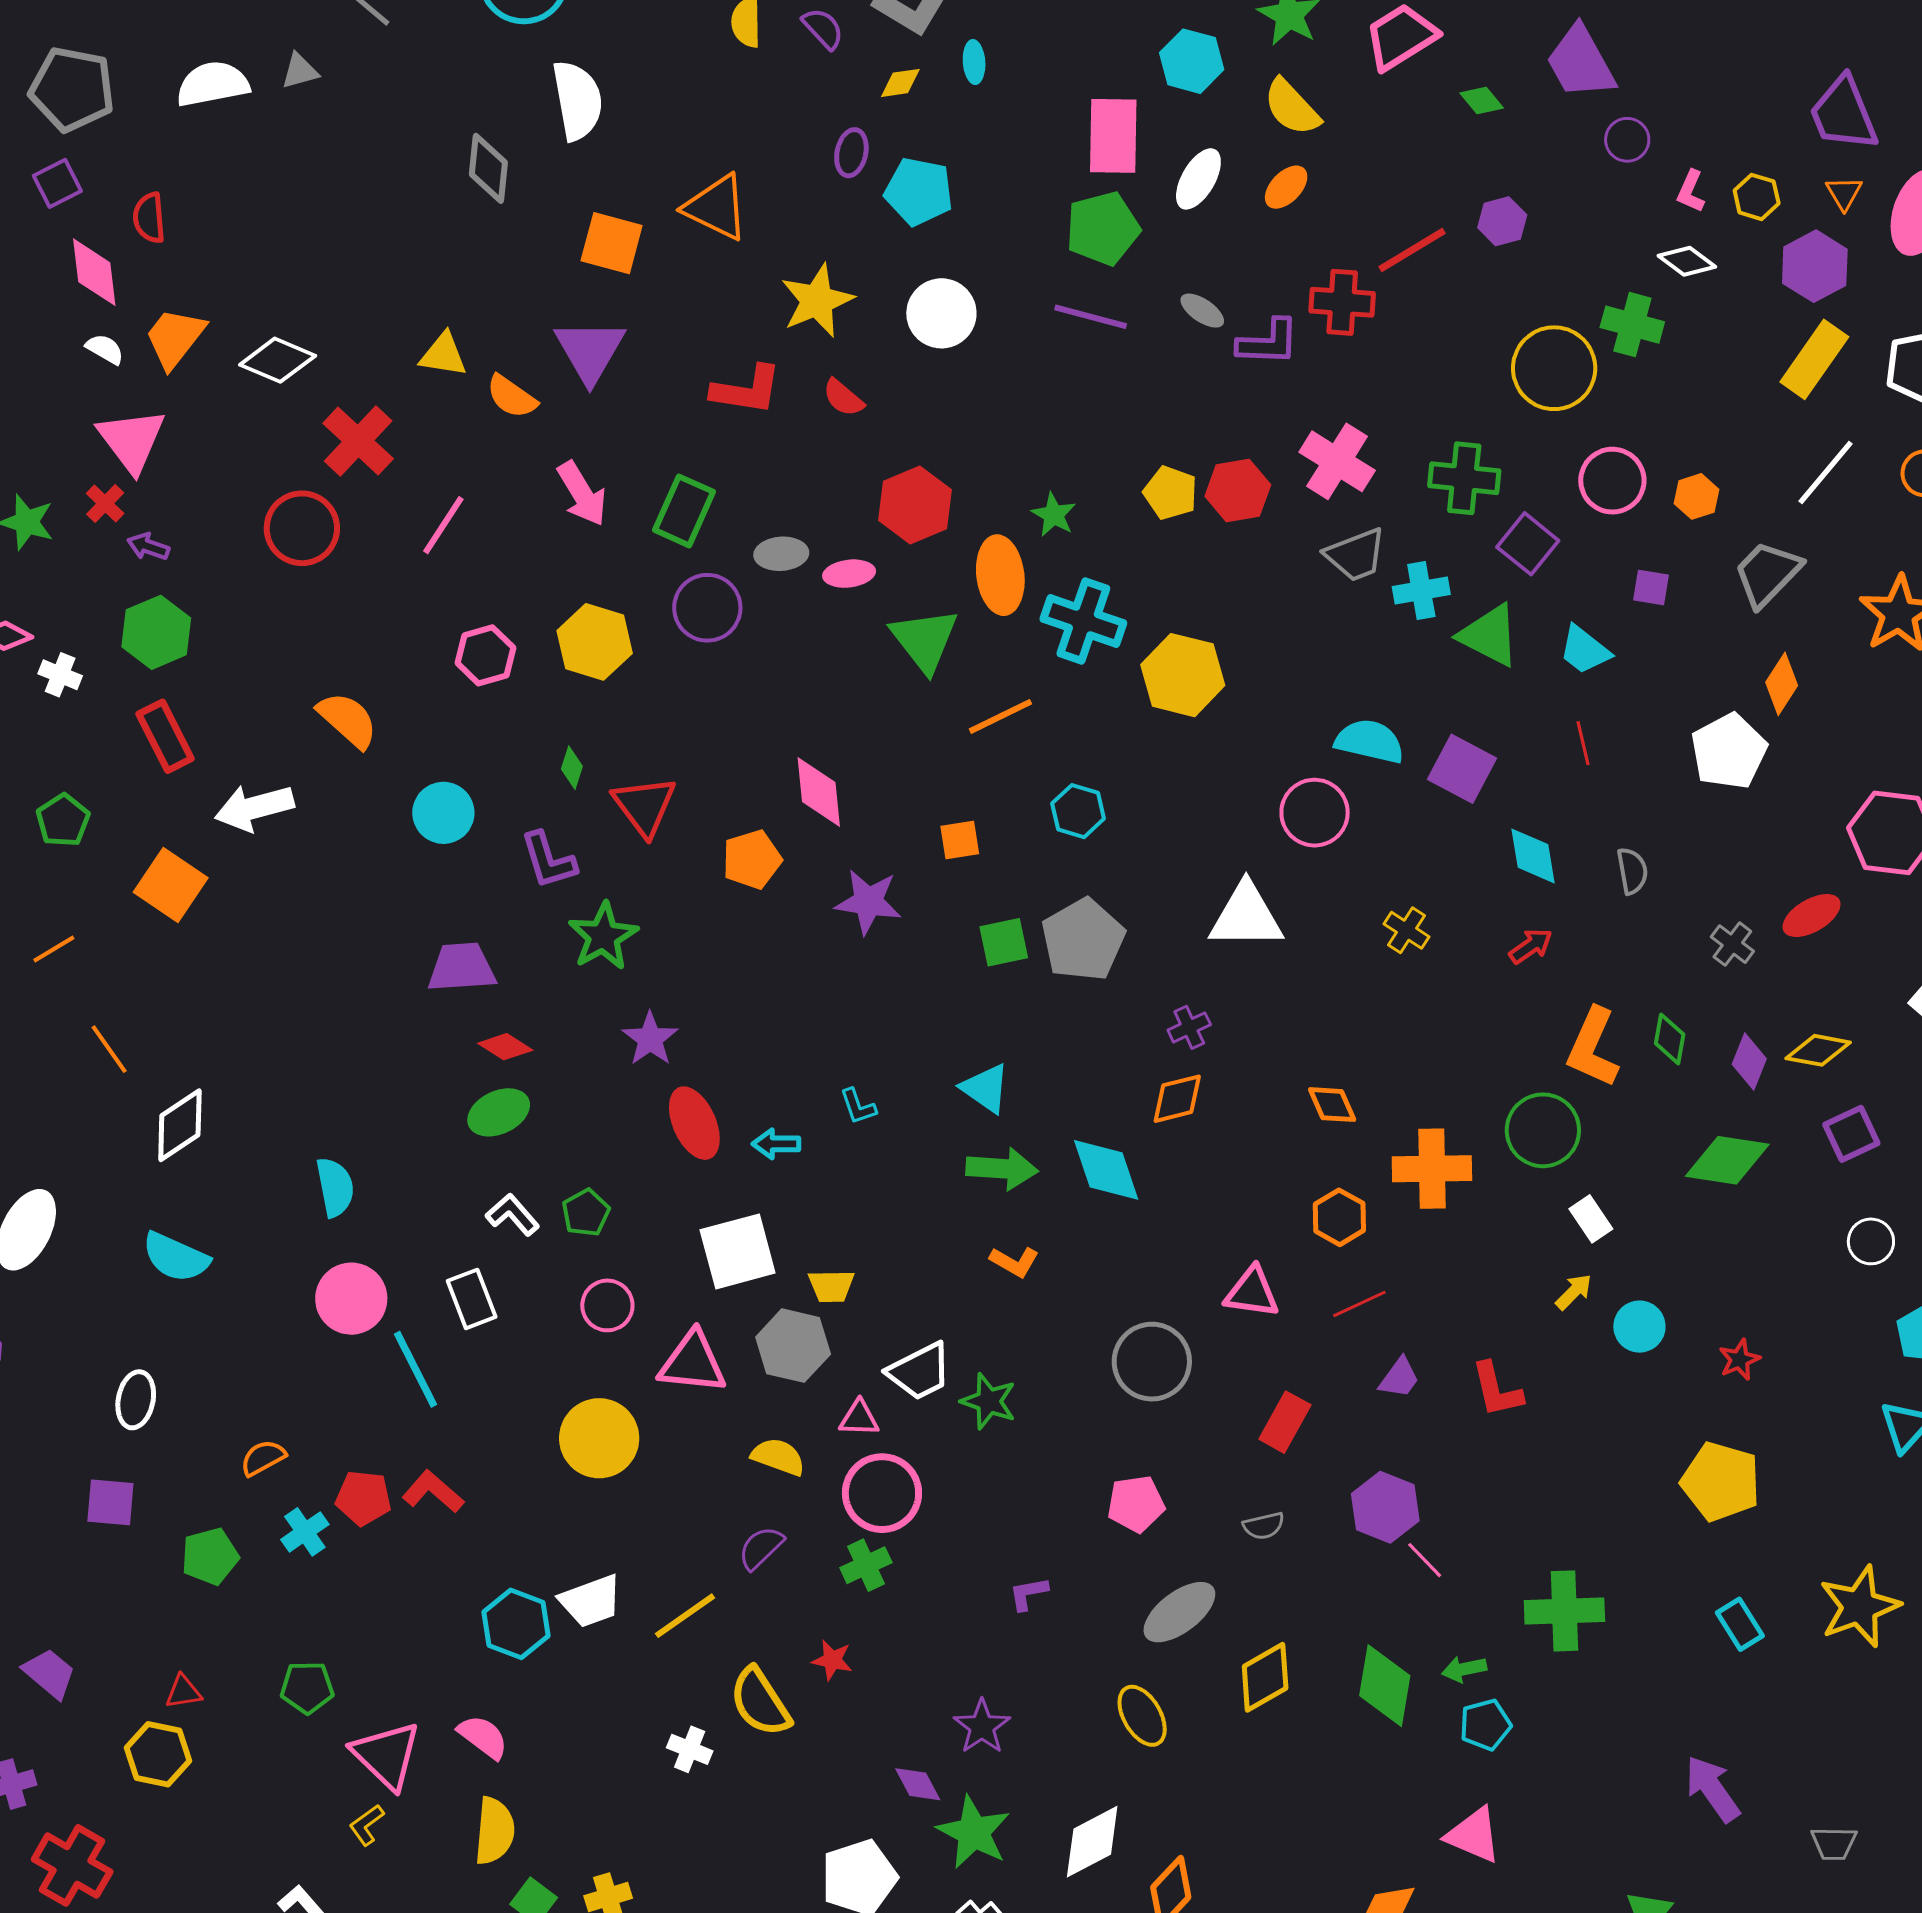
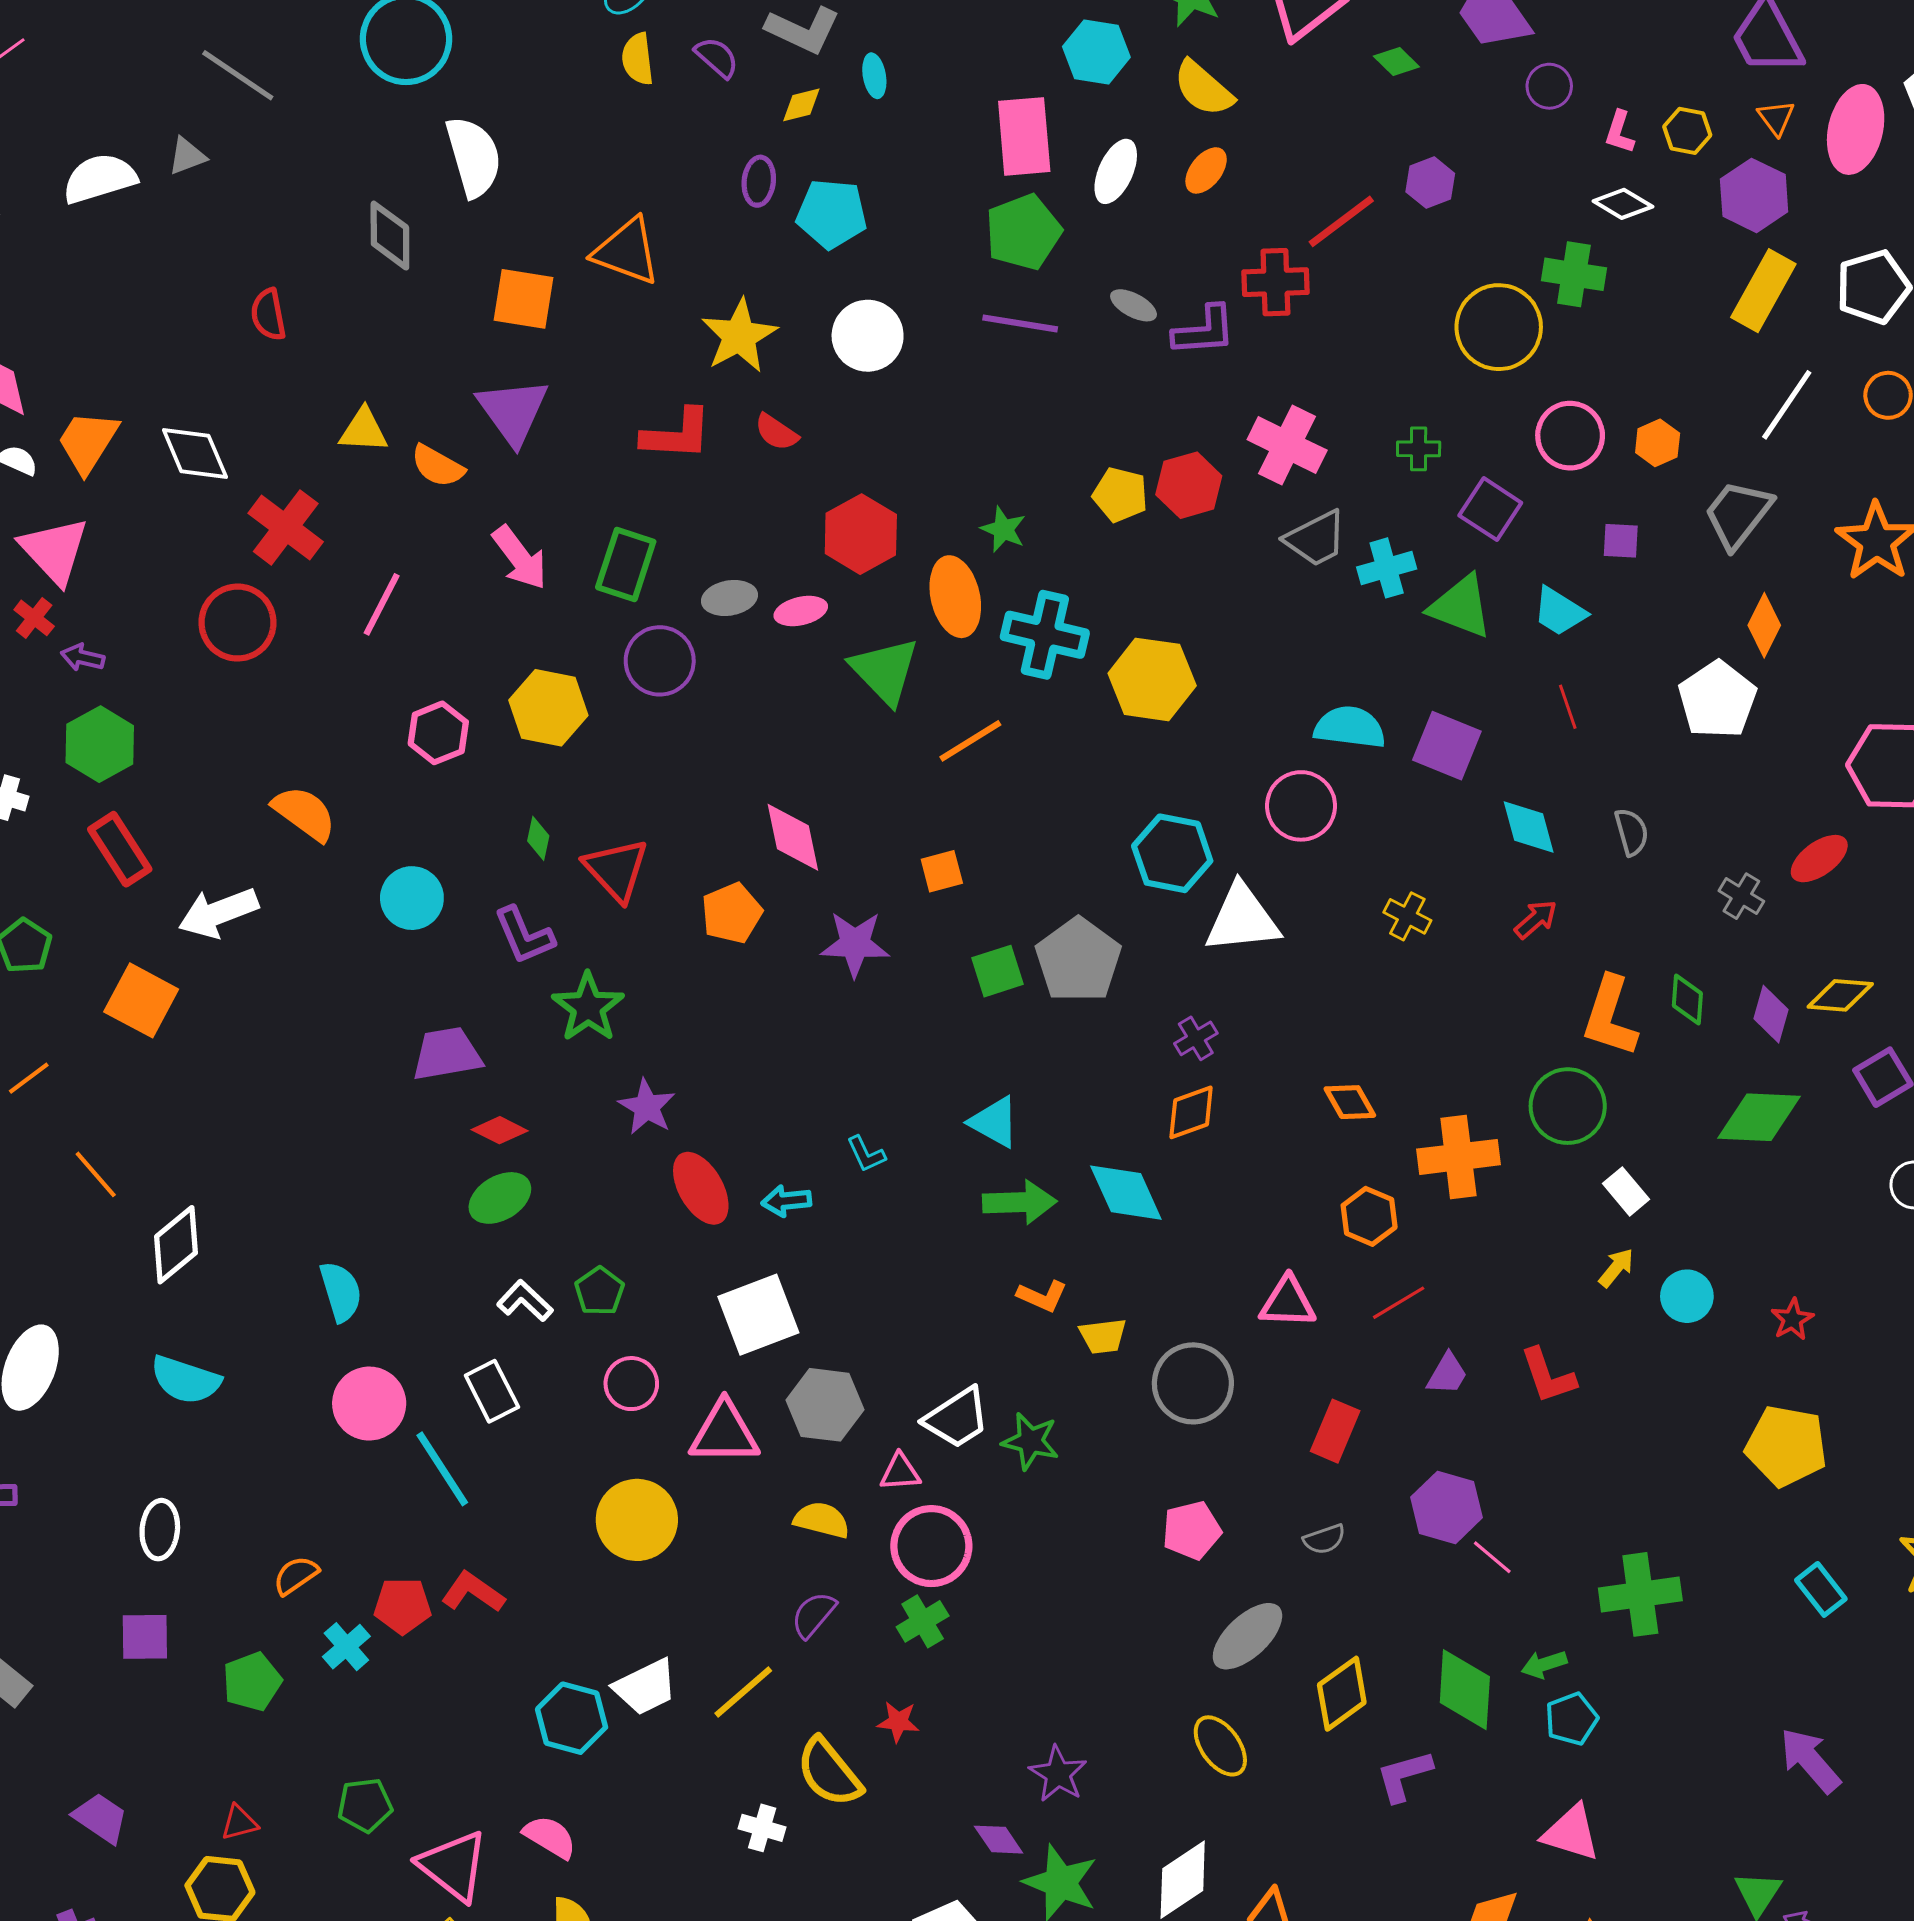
red semicircle: (149, 218) -> (268, 315), moved
white diamond: (278, 360) -> (195, 454), turned 50
green cross: (1464, 478) -> (1419, 449), size x0.6
cyan hexagon: (1078, 811) -> (1172, 853), moved, size x1.4
yellow trapezoid: (831, 1286) -> (1103, 1336), moved
purple L-shape: (1028, 1594) -> (1404, 1776), moved, size x1.4

